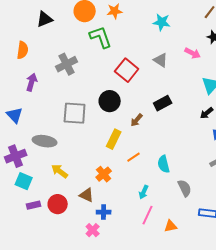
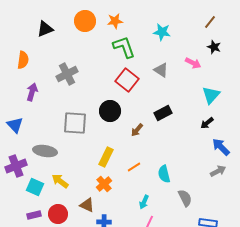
green L-shape: (101, 37) -> (124, 47), moved
yellow rectangle: (114, 139) -> (106, 157), moved
cyan square: (24, 181) -> (35, 187), moved

